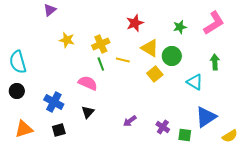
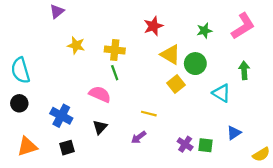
yellow cross: (101, 44) -> (115, 50), turned 30
yellow line: (123, 60) -> (149, 114), moved
blue triangle: (206, 117) -> (234, 133), size x0.6
purple arrow: (130, 121) -> (139, 137), moved
green square: (185, 135) -> (206, 145), moved

